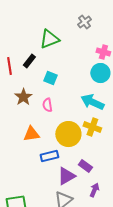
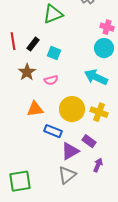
black rectangle: (29, 61) -> (33, 44), moved
pink semicircle: (47, 105) -> (51, 80), turned -96
yellow cross: (92, 127) -> (99, 112), moved
blue rectangle: (49, 156) -> (53, 131), turned 36

